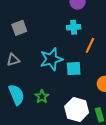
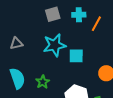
gray square: (19, 28) -> (53, 14), moved
orange line: (90, 45) -> (96, 24), moved

